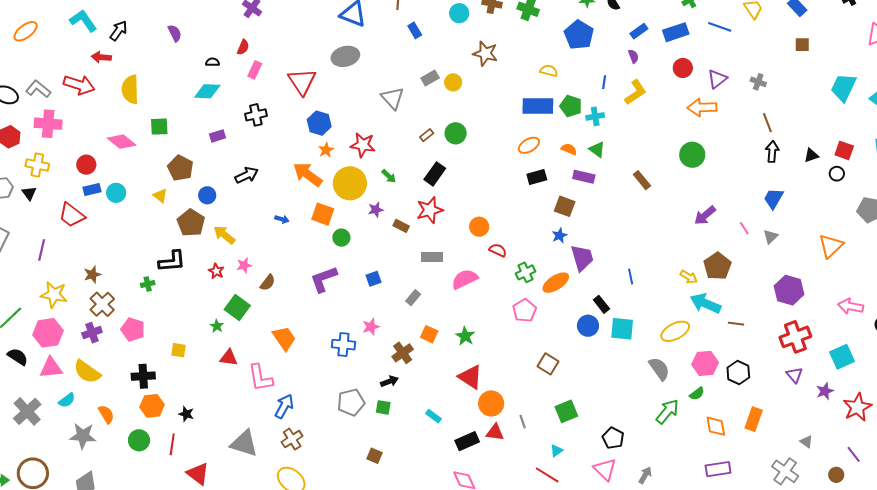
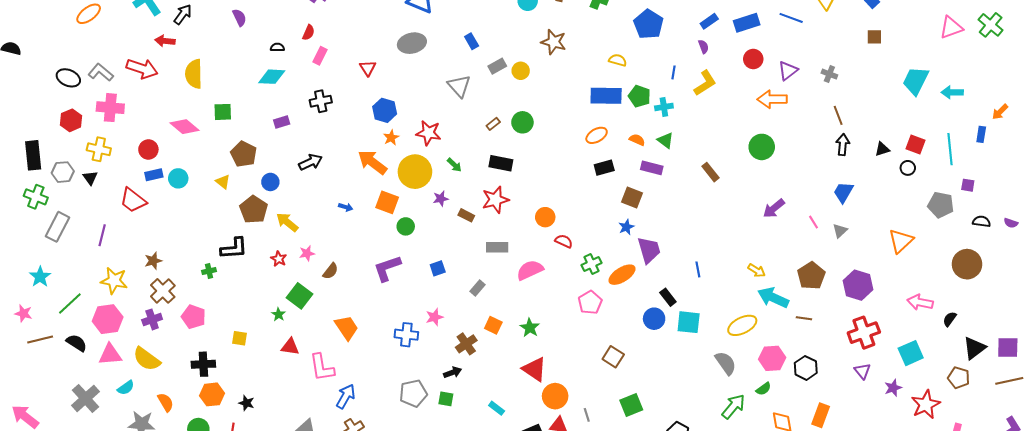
blue rectangle: (415, 30) -> (472, 41), moved
red triangle: (302, 82) -> (368, 68), size x0.6
black rectangle: (435, 174) -> (501, 163), turned 65
brown pentagon: (717, 266) -> (811, 276), moved

